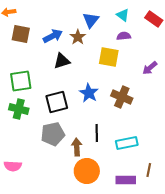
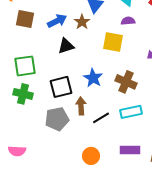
black line: (97, 133) -> (101, 118), turned 60
cyan rectangle: (127, 143) -> (131, 112), moved
brown arrow: (77, 147) -> (81, 106), moved
orange circle: (87, 171) -> (91, 156), size x0.7
purple rectangle: (126, 180) -> (130, 150), moved

